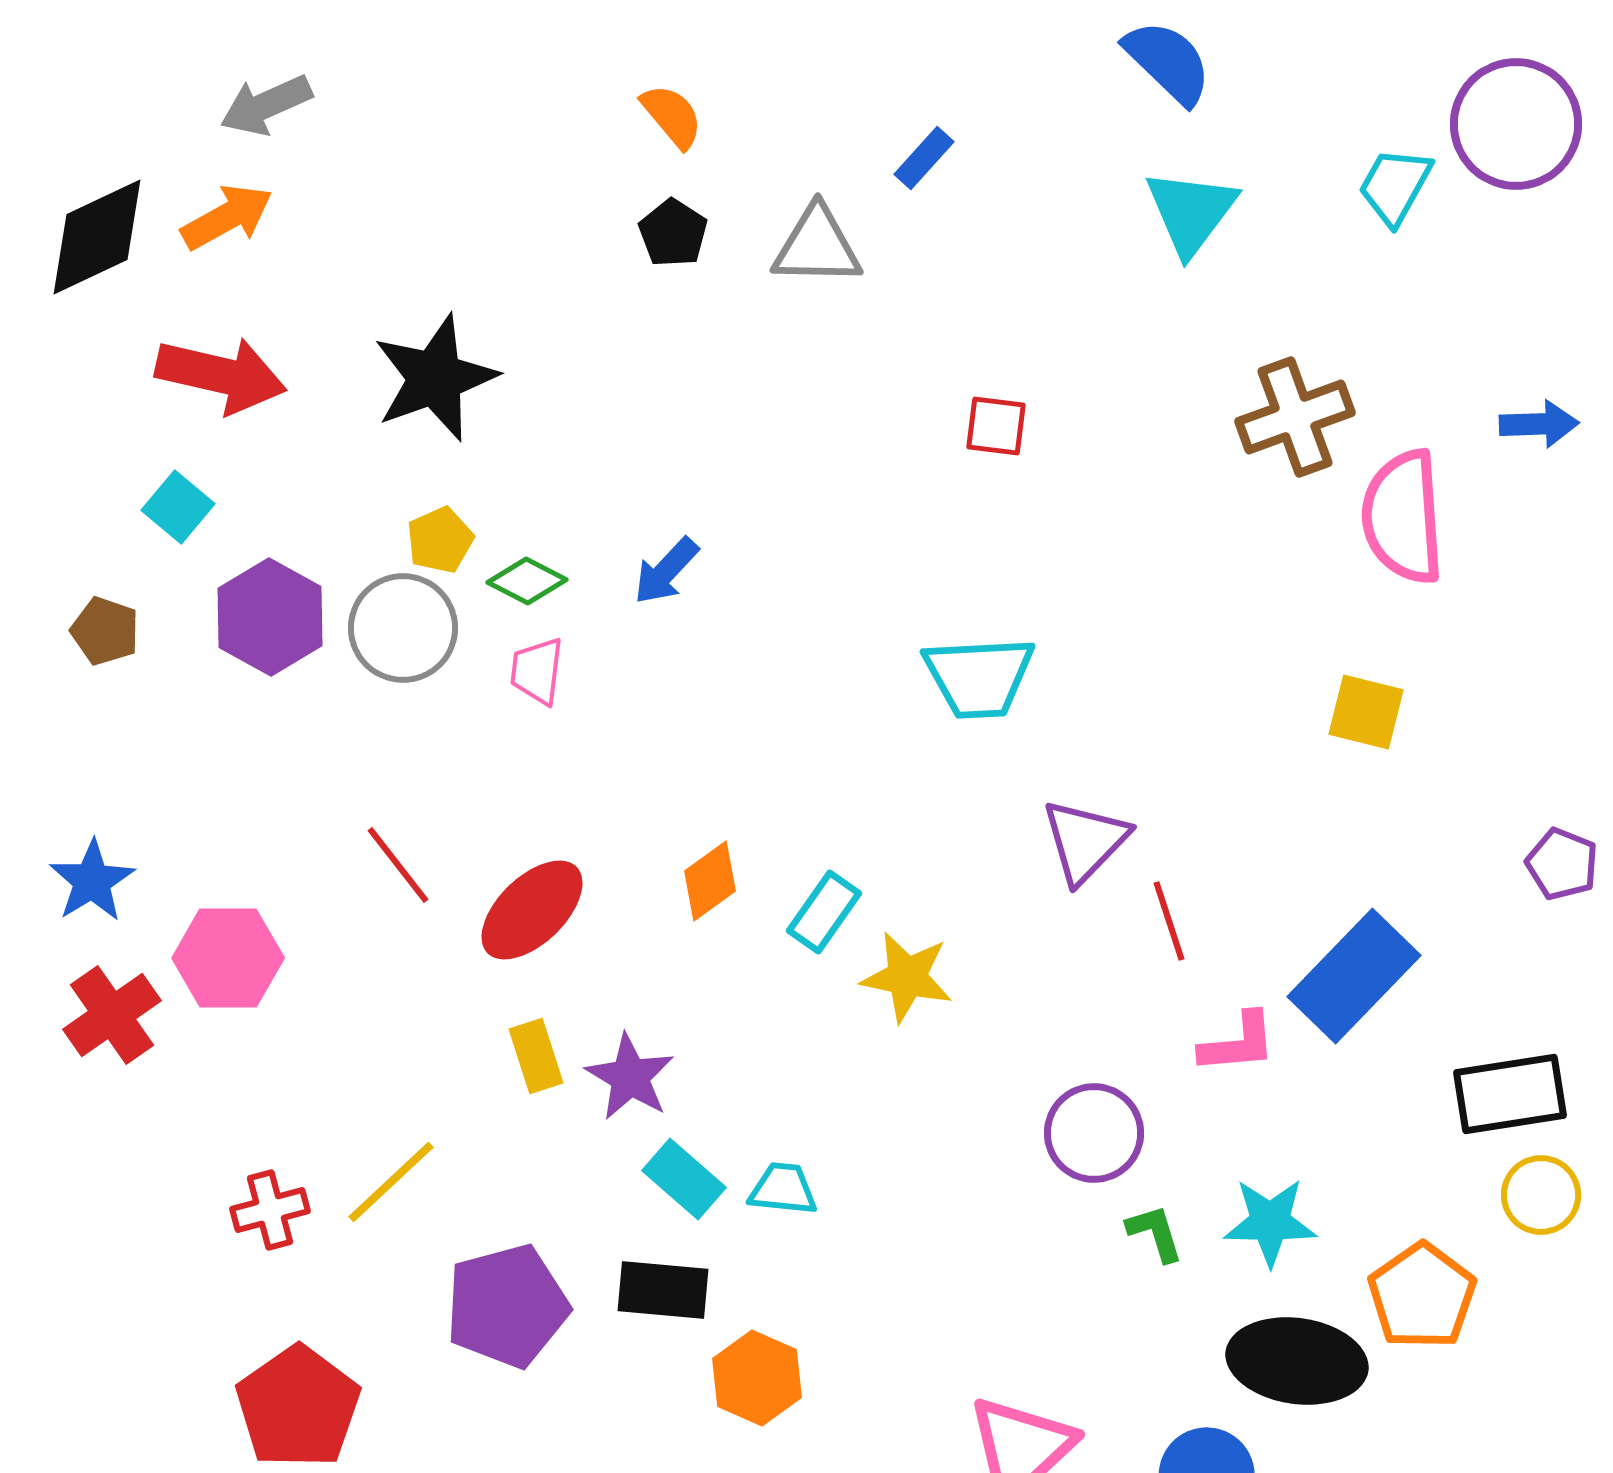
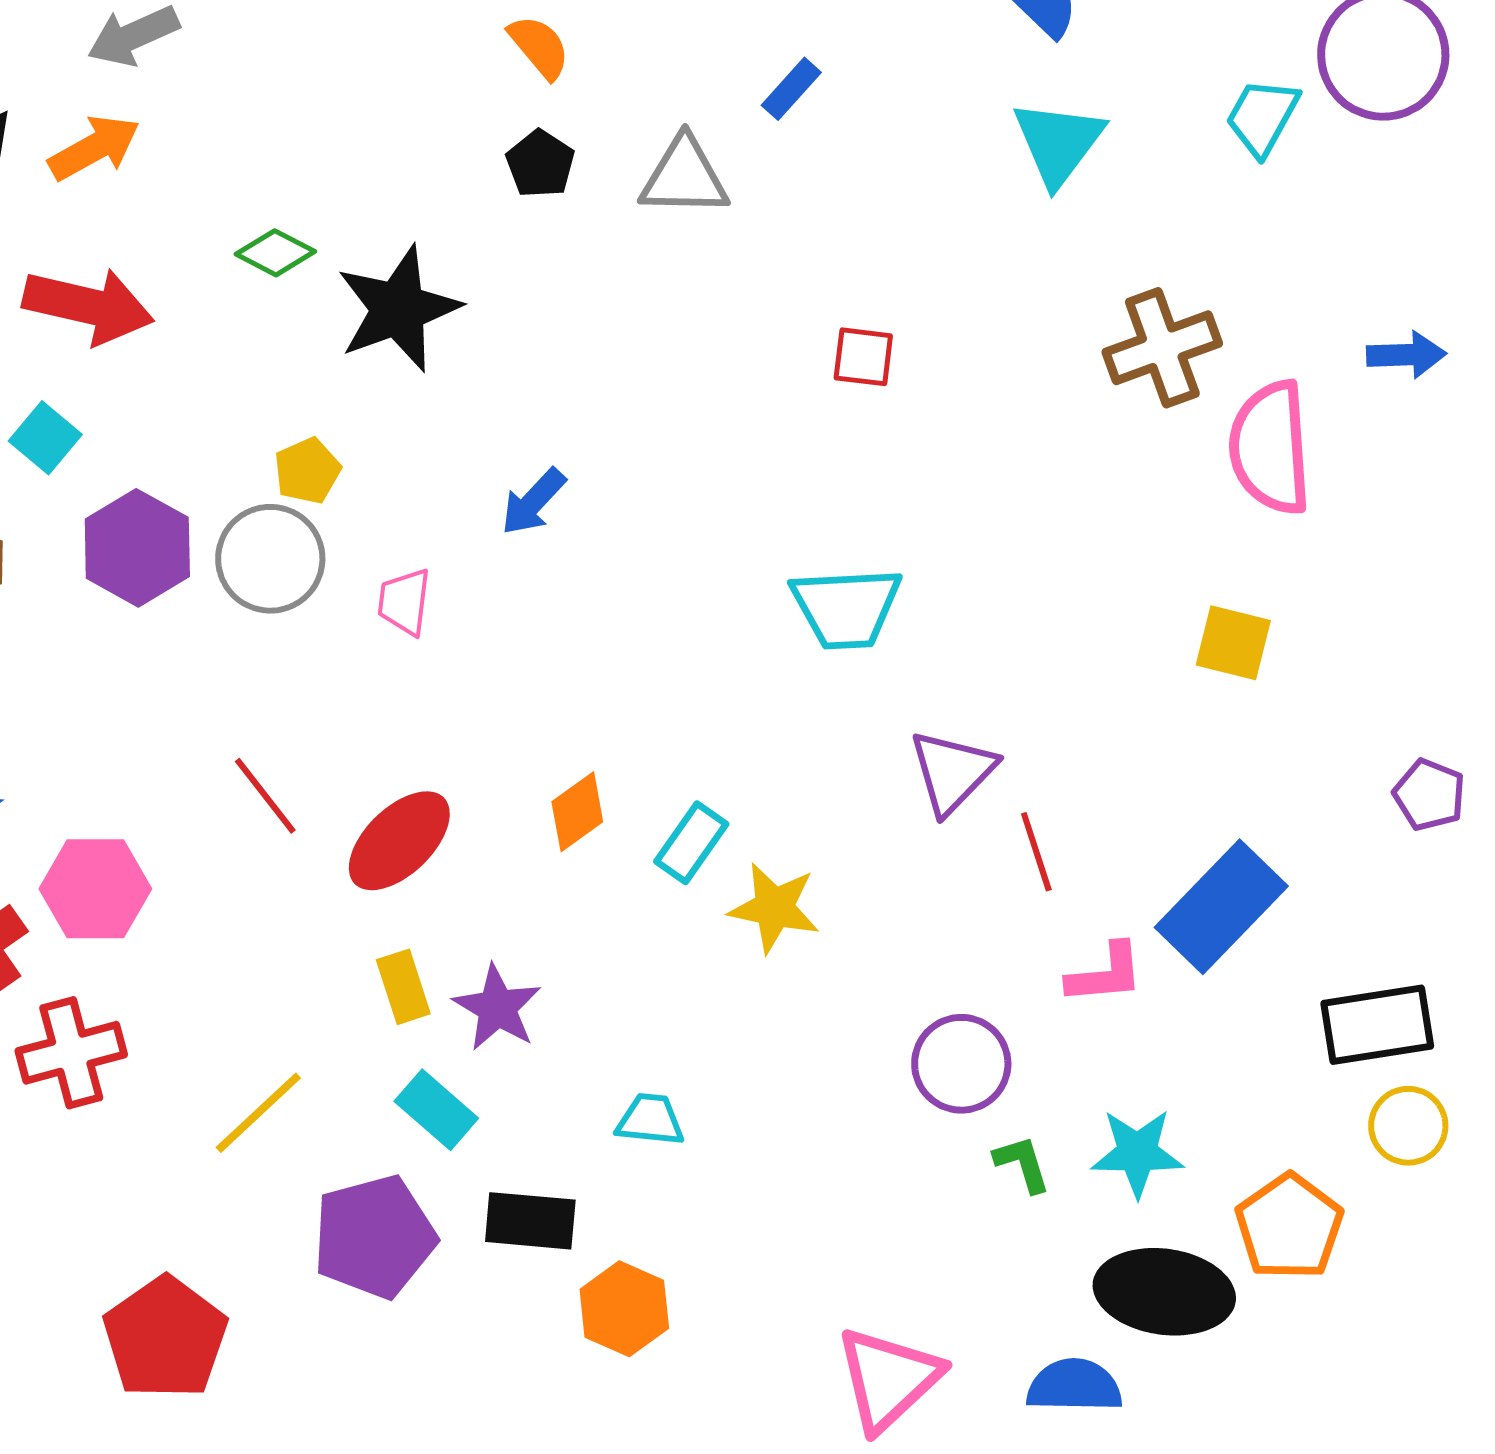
black star: (435, 378) -> (398, 309), moved
green diamond: (527, 581) -> (275, 253), moved
cyan rectangle: (684, 1179) -> (436, 1110), moved
red cross: (270, 1210) -> (71, 1053), moved, size x1.4

